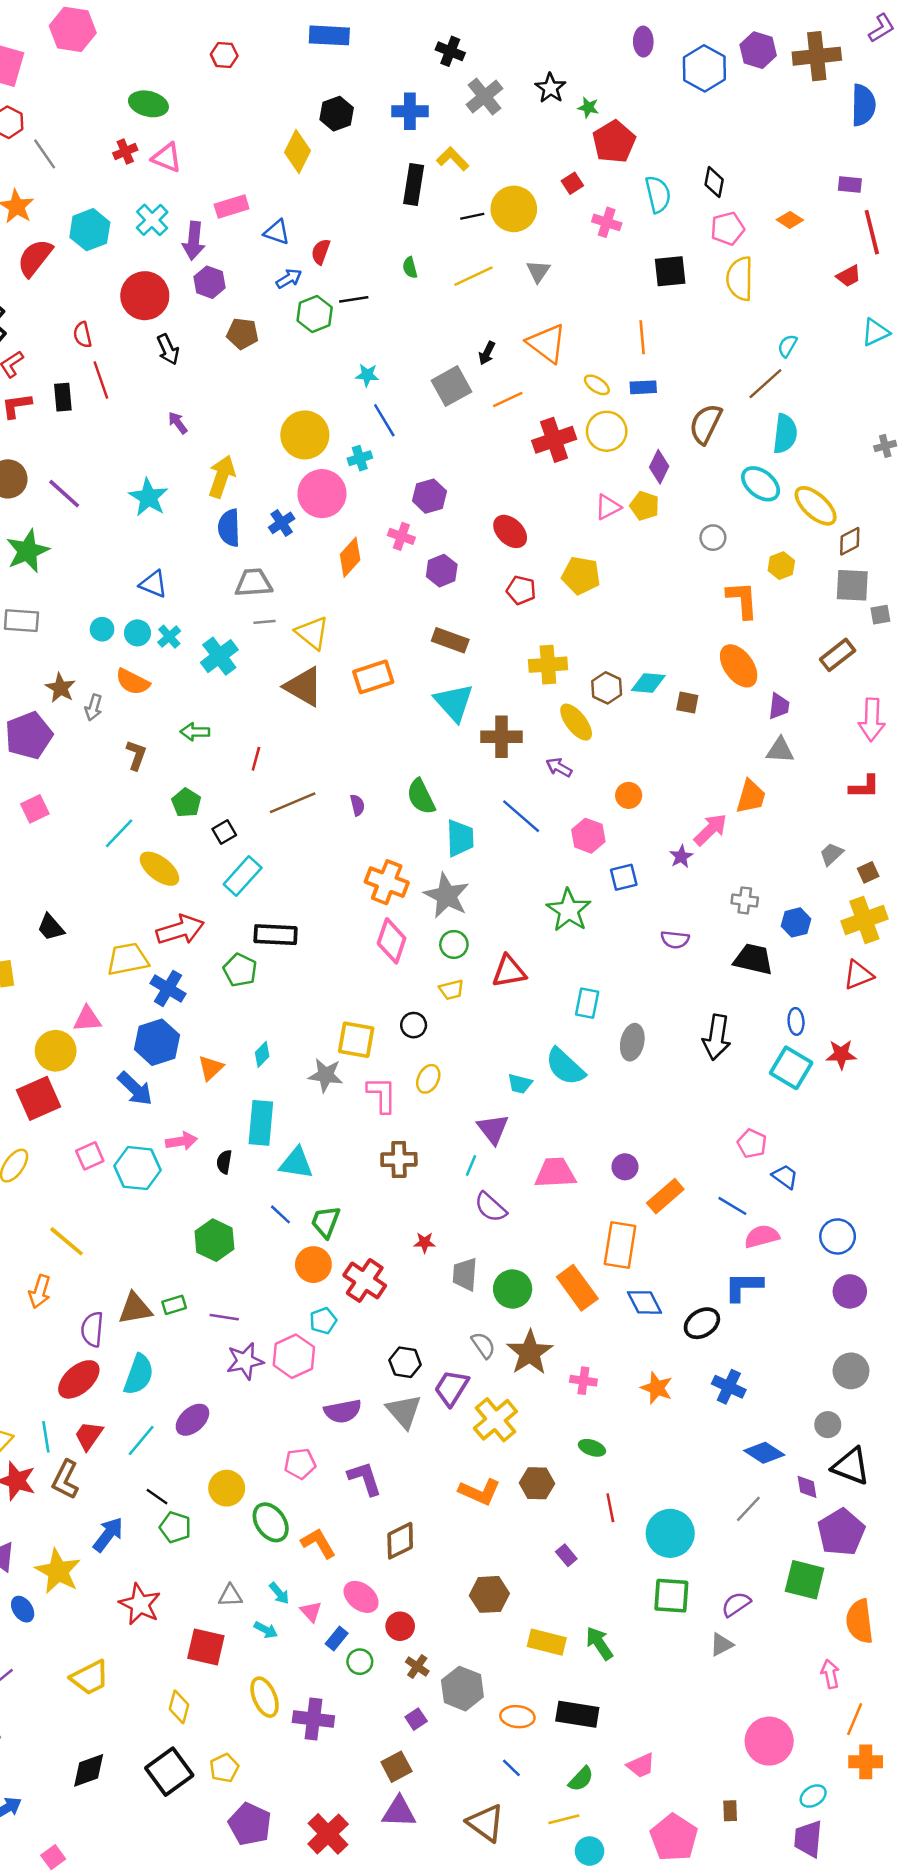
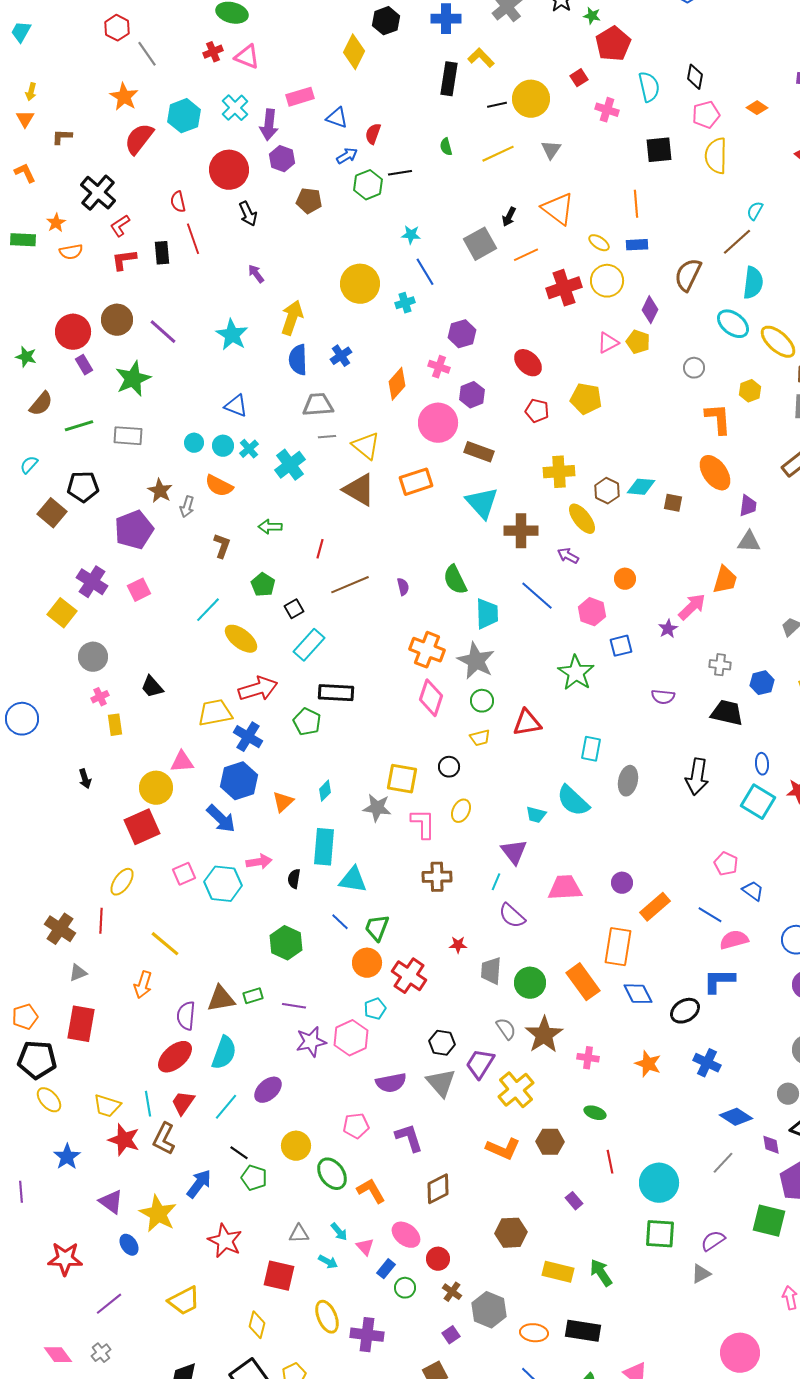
pink circle: (322, 494) -> (438, 423), moved

